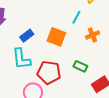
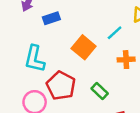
blue rectangle: (27, 36) -> (51, 18), moved

